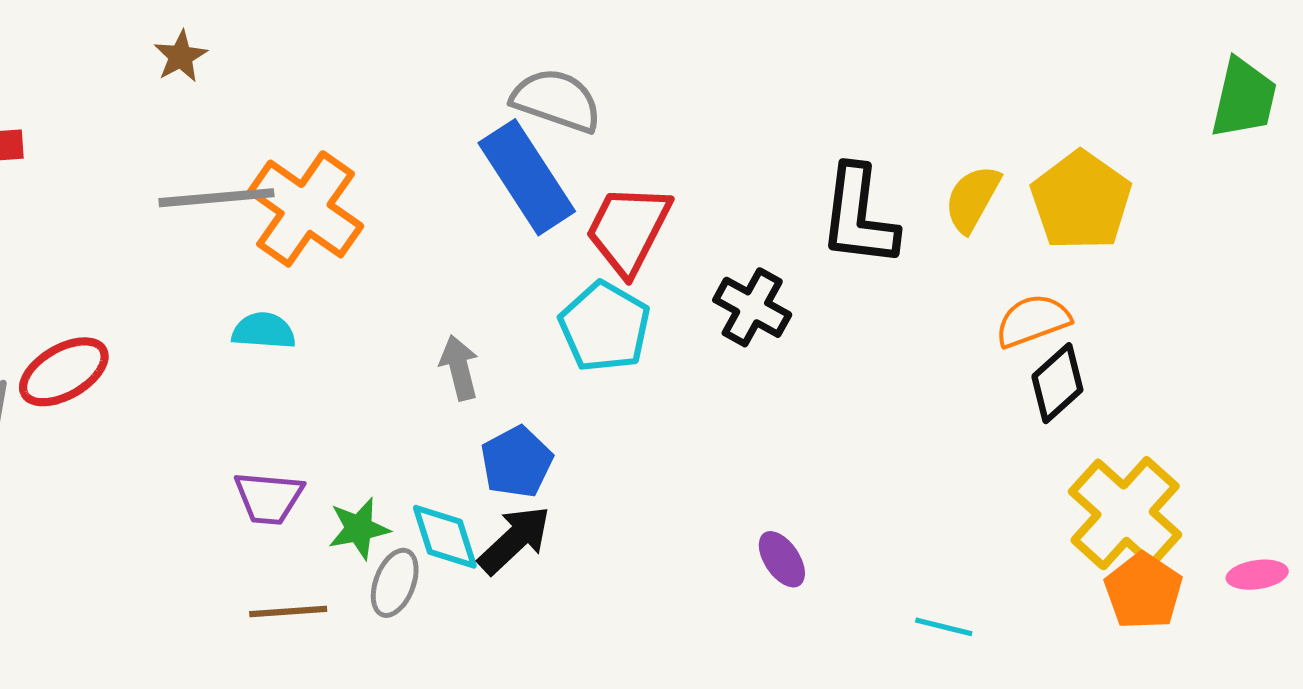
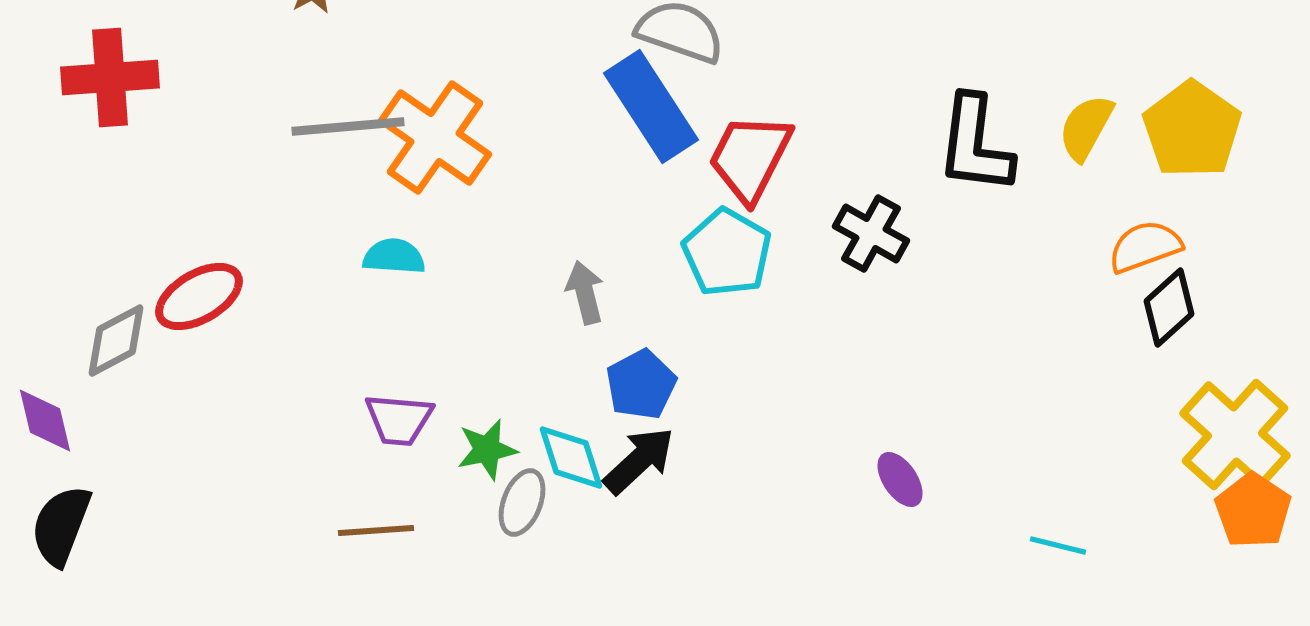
brown line: (288, 612) -> (376, 531), moved

